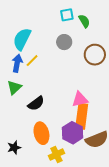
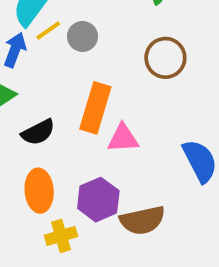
gray circle: (64, 42) -> (82, 36), moved
yellow line: (32, 61) -> (48, 30), moved
orange rectangle: (82, 116) -> (95, 108), moved

